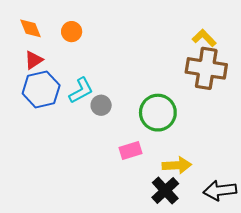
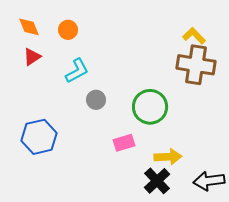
blue hexagon: (41, 89) -> (39, 137), moved
cyan L-shape: (81, 91) -> (77, 71), moved

